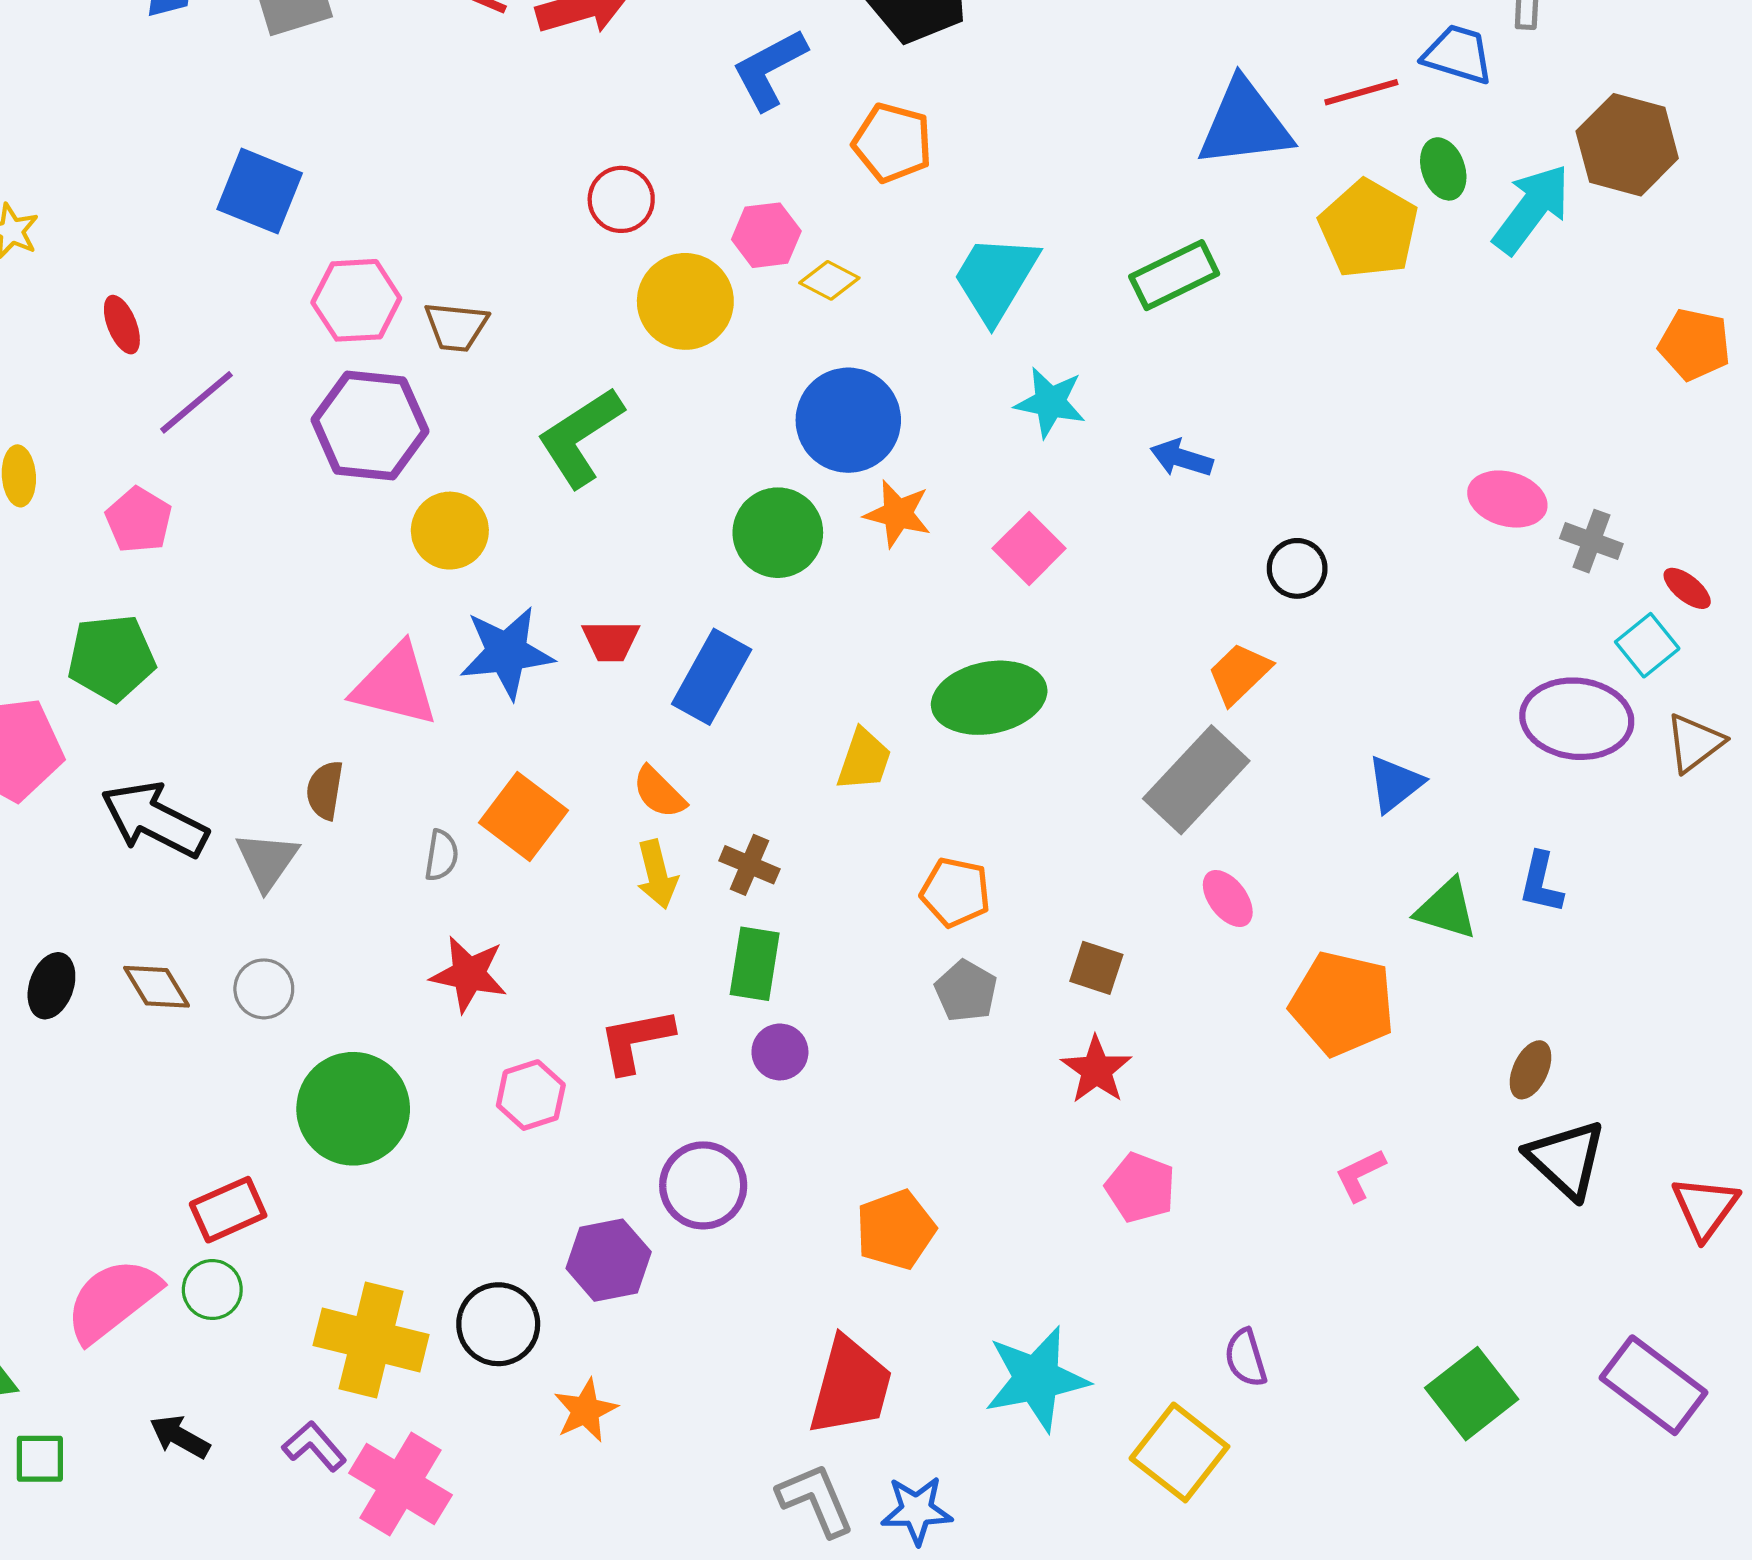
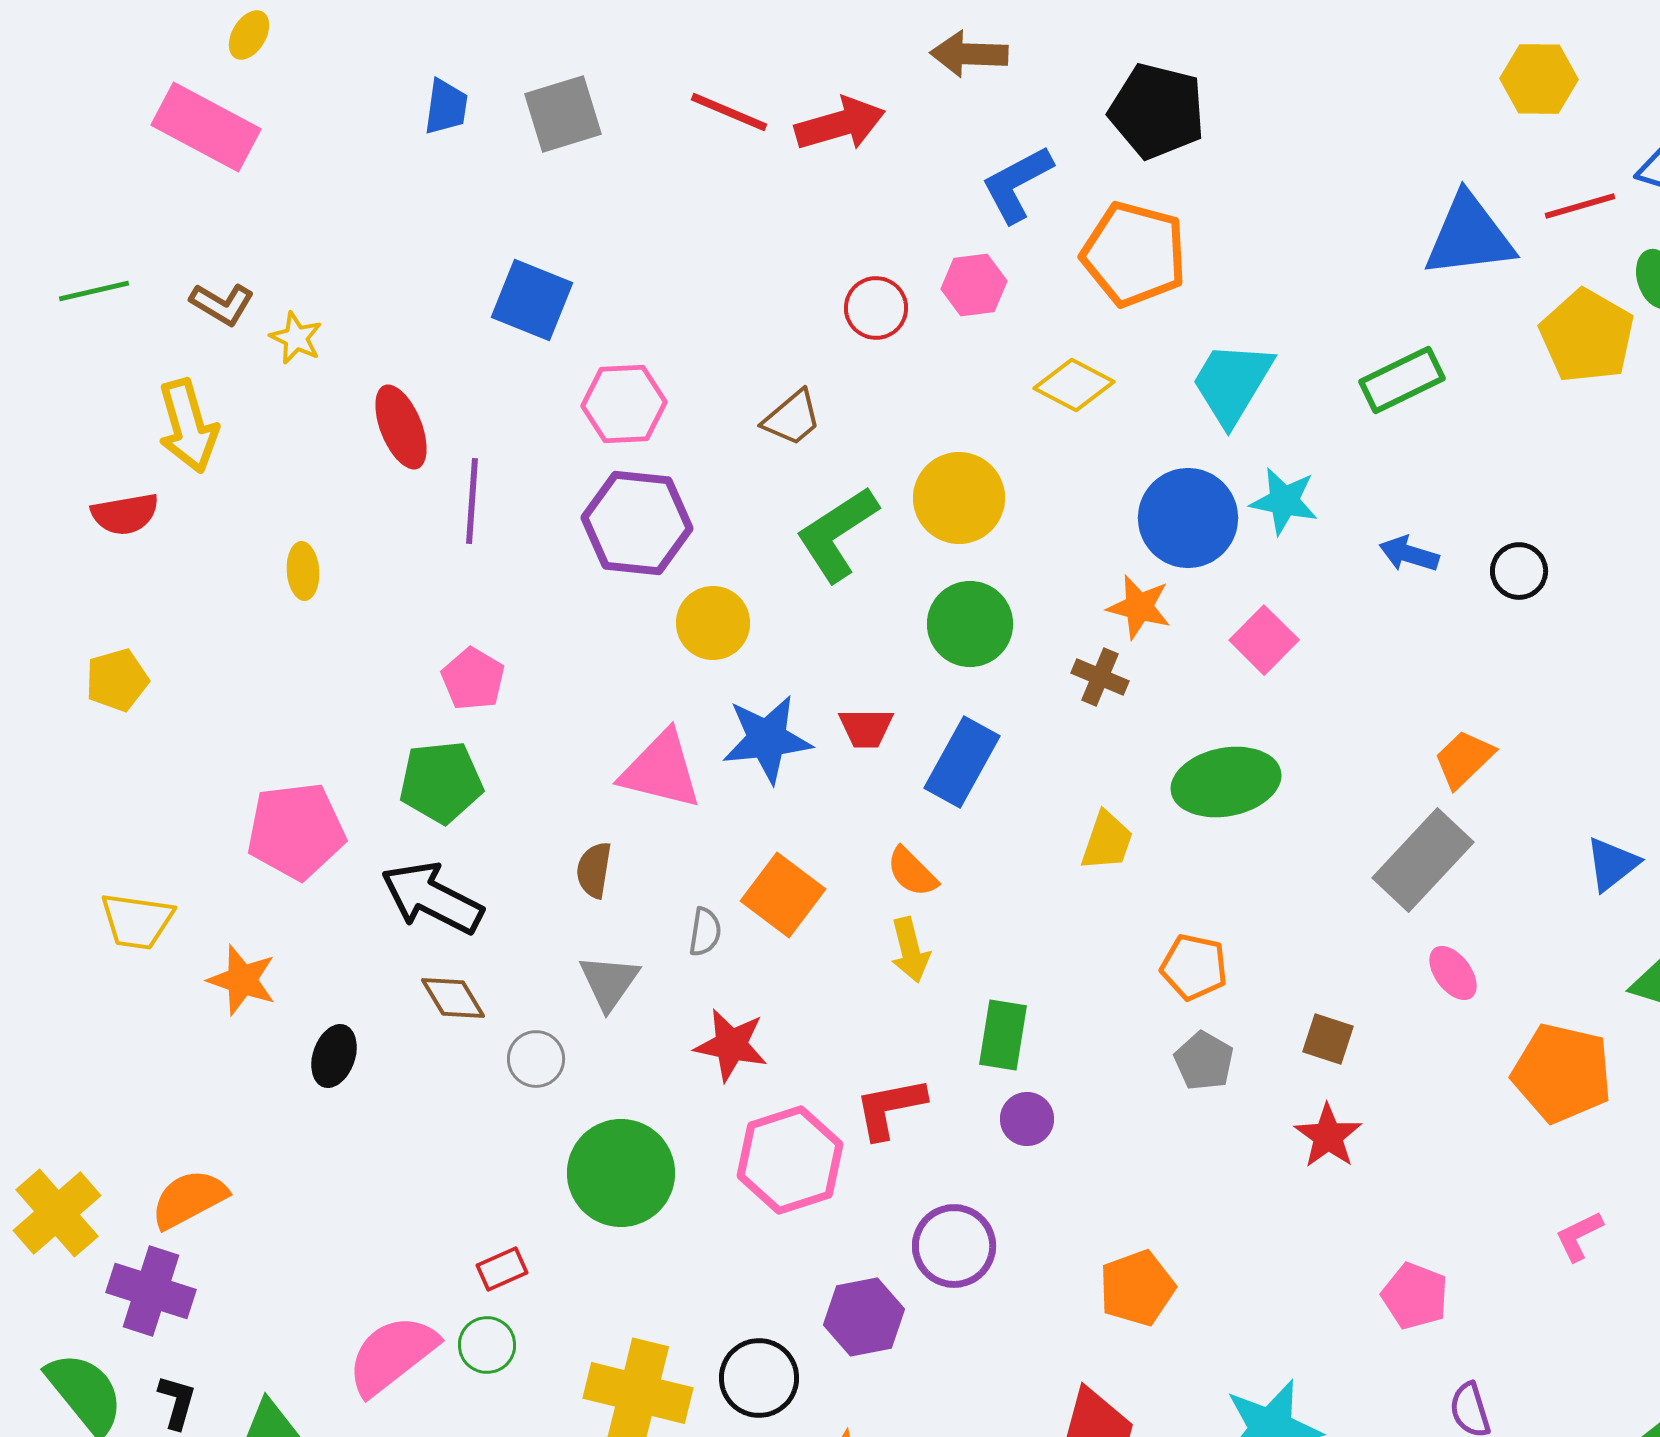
orange pentagon: (892, 143) -> (1134, 254), size x1.4
pink hexagon: (766, 235) -> (974, 285), moved
yellow diamond: (829, 280) -> (1074, 385), size x1.4
yellow circle: (685, 301) -> (959, 498), moved
red ellipse: (122, 325) -> (401, 427), size x1.5
brown trapezoid: (456, 327) -> (792, 418), moved, turned -46
purple line: (197, 402) -> (472, 501), turned -46
blue circle: (848, 420) -> (1188, 518), moved
pink pentagon: (139, 520) -> (473, 679), moved
green circle: (778, 533) -> (970, 624), moved
black circle: (1297, 568) -> (1519, 571), moved
green pentagon: (111, 658) -> (441, 782), moved
gray triangle: (267, 861) -> (609, 982), moved
brown cross: (749, 865) -> (1100, 677), moved
brown diamond: (157, 987) -> (453, 998), moved
pink hexagon: (531, 1095) -> (790, 1160), size x1.6
pink pentagon: (1141, 1188) -> (1415, 1296), moved
red rectangle: (228, 1210) -> (502, 1269), size x0.7

